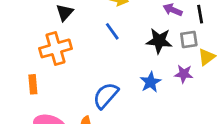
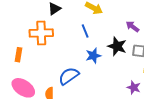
purple star: (184, 74) -> (134, 87), moved
blue star: (151, 82) -> (93, 56), moved

